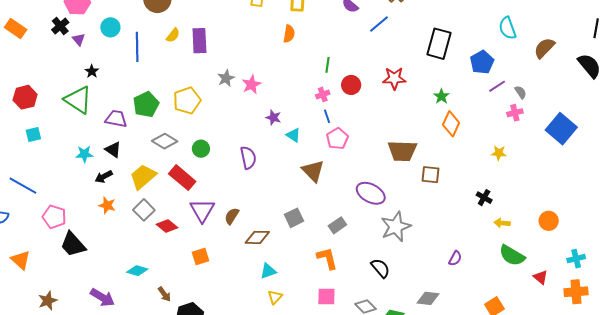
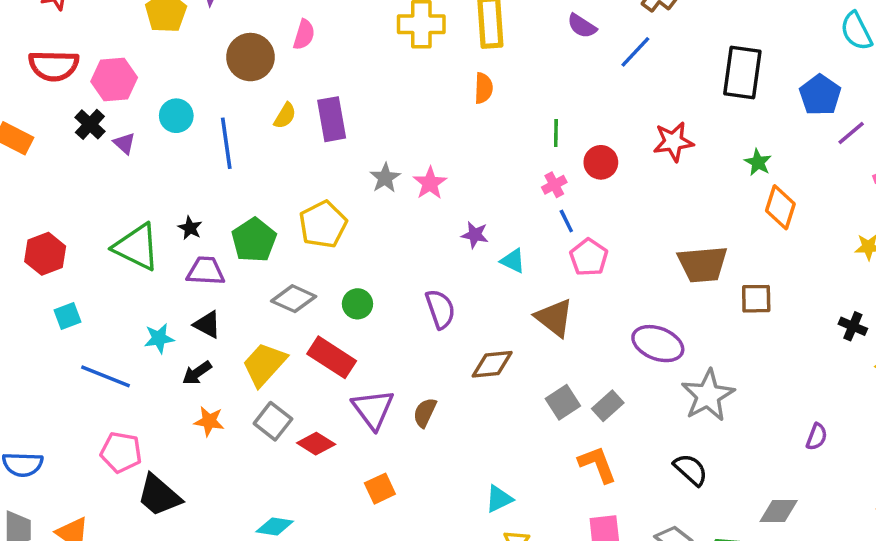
black star: (92, 71) -> (190, 228), moved
blue line: (23, 186) -> (105, 376), moved
gray square: (294, 218) -> (563, 402), moved
brown diamond: (257, 237) -> (492, 364), moved

